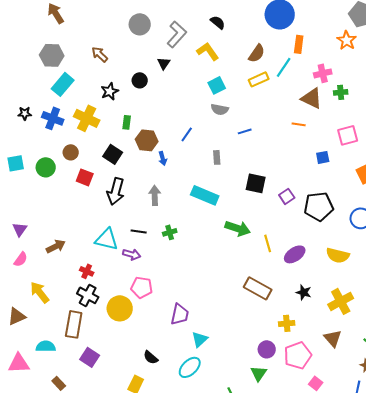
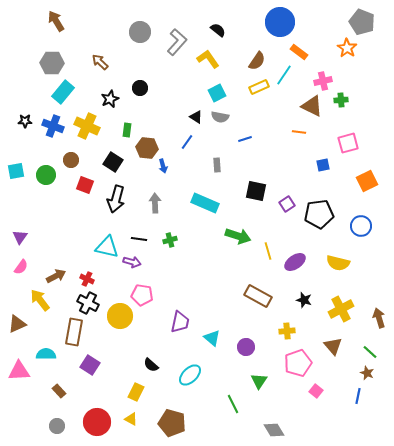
orange rectangle: (299, 44) -> (299, 52), turned -60
black triangle: (164, 63) -> (196, 117), moved, turned -32
brown arrow: (56, 246) -> (56, 276), moved
cyan triangle: (200, 339) -> (212, 338), moved, turned -36
purple circle: (267, 349) -> (246, 347), moved

